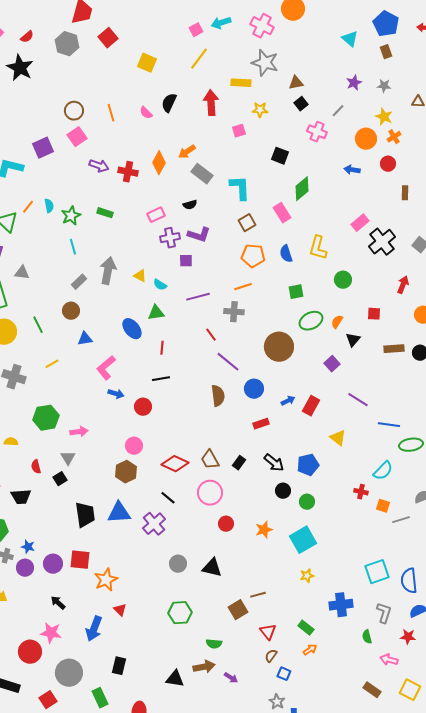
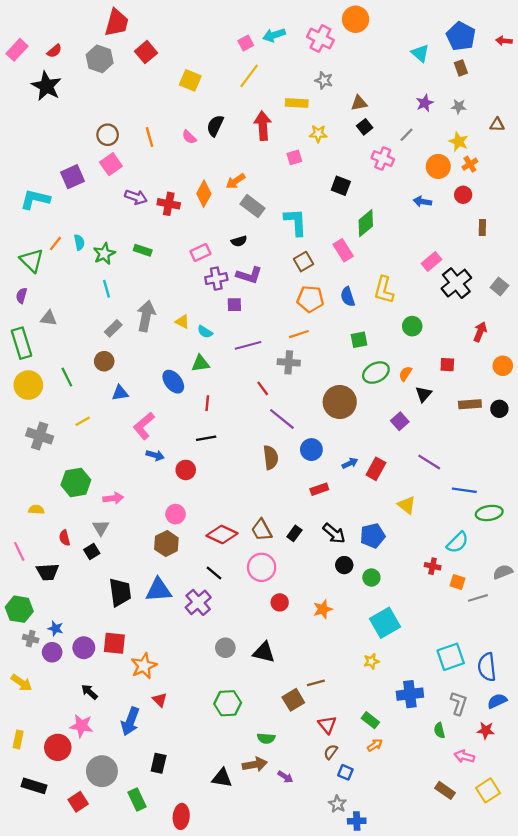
gray star: (265, 63) -> (324, 80), size x0.6
cyan square: (303, 540) -> (385, 623), moved
yellow square: (410, 690) -> (488, 790), turned 30

